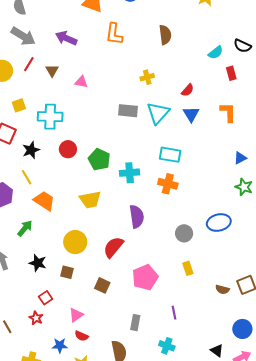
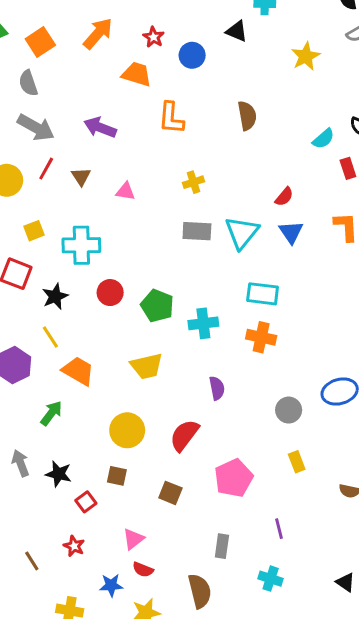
yellow cross: (147, 77) -> (194, 182), moved
purple semicircle: (137, 217) -> (217, 388), size x0.7
black star: (38, 263) -> (59, 474), moved
red square: (46, 298) -> (86, 502), moved

